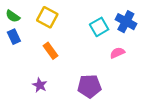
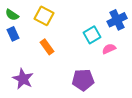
blue cross: (126, 22) -> (117, 20), turned 36
cyan square: (99, 27) -> (92, 35), moved
purple star: (40, 85) -> (23, 79), moved, size x1.5

